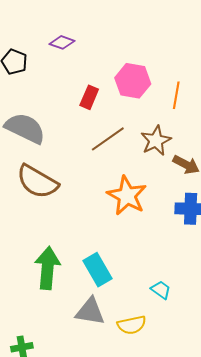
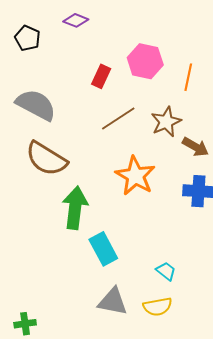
green arrow: (48, 268) -> (75, 208), moved
gray triangle: (90, 311) -> (113, 302), moved
yellow semicircle: (132, 325) -> (158, 307), moved

